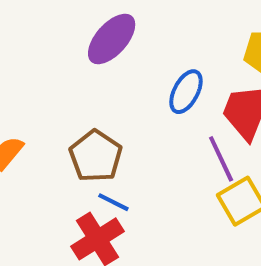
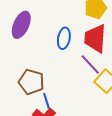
blue line: (113, 202) -> (46, 101), turned 63

